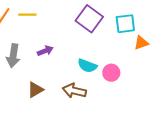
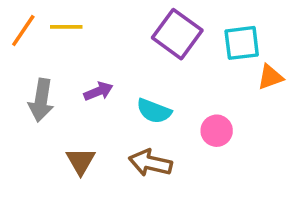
cyan semicircle: (87, 66) -> (154, 111), moved
brown triangle: (35, 90) -> (81, 161), turned -30

